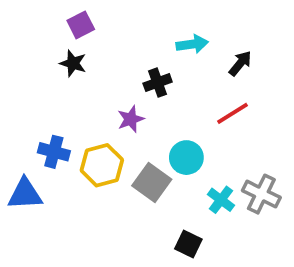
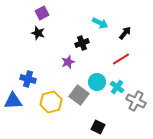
cyan arrow: (192, 44) -> (100, 23), turned 35
yellow hexagon: (102, 165) -> (51, 102), moved
cyan cross: (221, 200) -> (117, 87), moved

